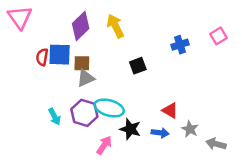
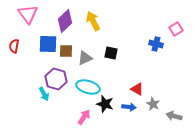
pink triangle: (20, 17) -> (28, 14), moved
blue cross: (180, 45) -> (156, 44), moved, turned 32
red semicircle: (42, 57) -> (14, 46), moved
black square: (138, 66) -> (111, 53), turned 32
gray triangle: (86, 78) -> (85, 58), moved
purple hexagon: (84, 113) -> (56, 79), moved

